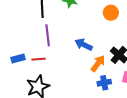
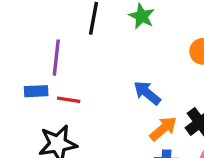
purple line: (48, 35) -> (56, 58), moved

